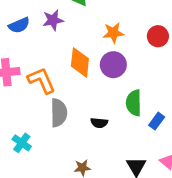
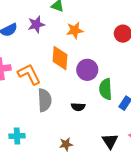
orange star: (113, 33) -> (75, 30), moved
purple circle: (113, 65) -> (87, 70), moved
cyan cross: (22, 143) -> (17, 136), moved, turned -35

